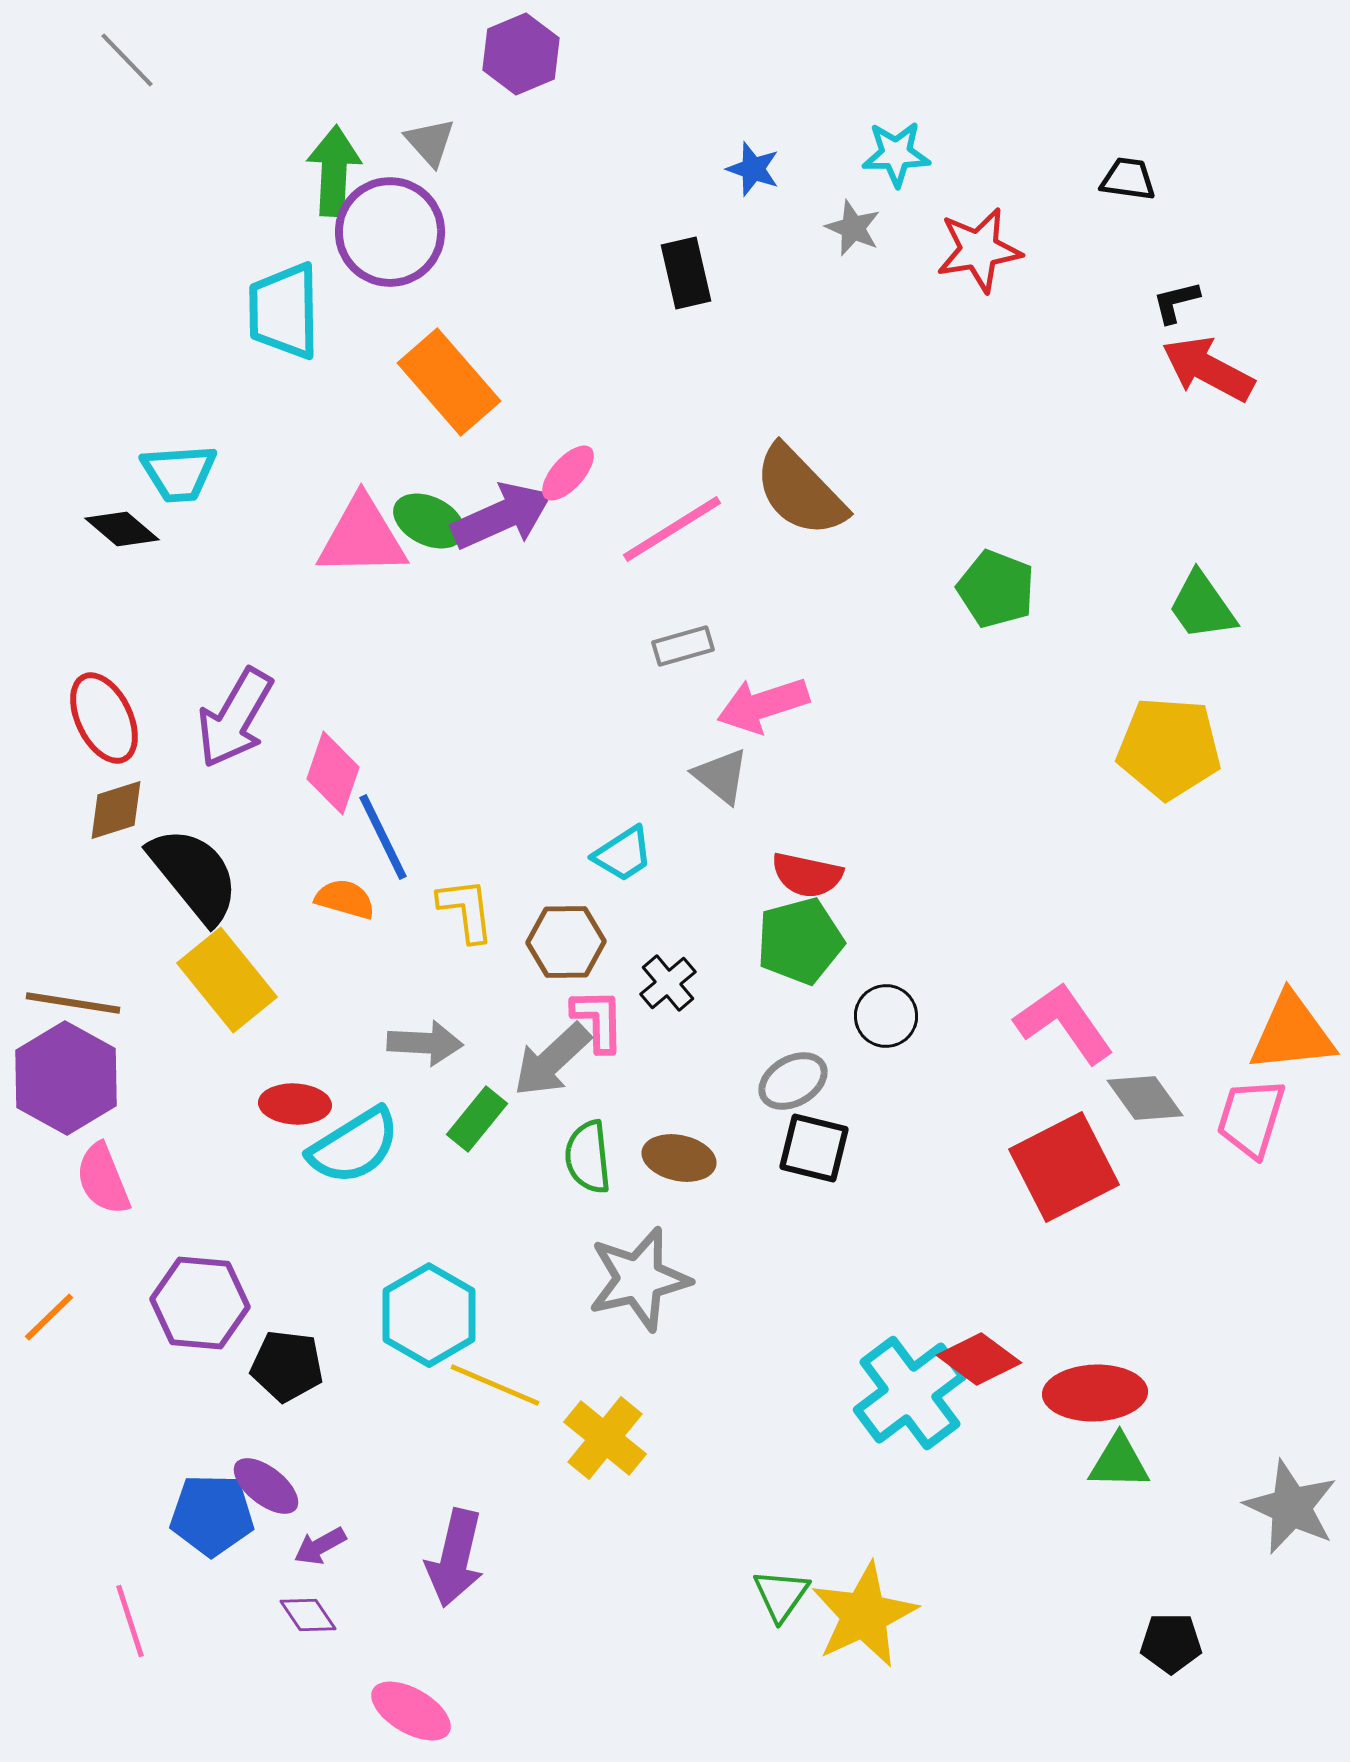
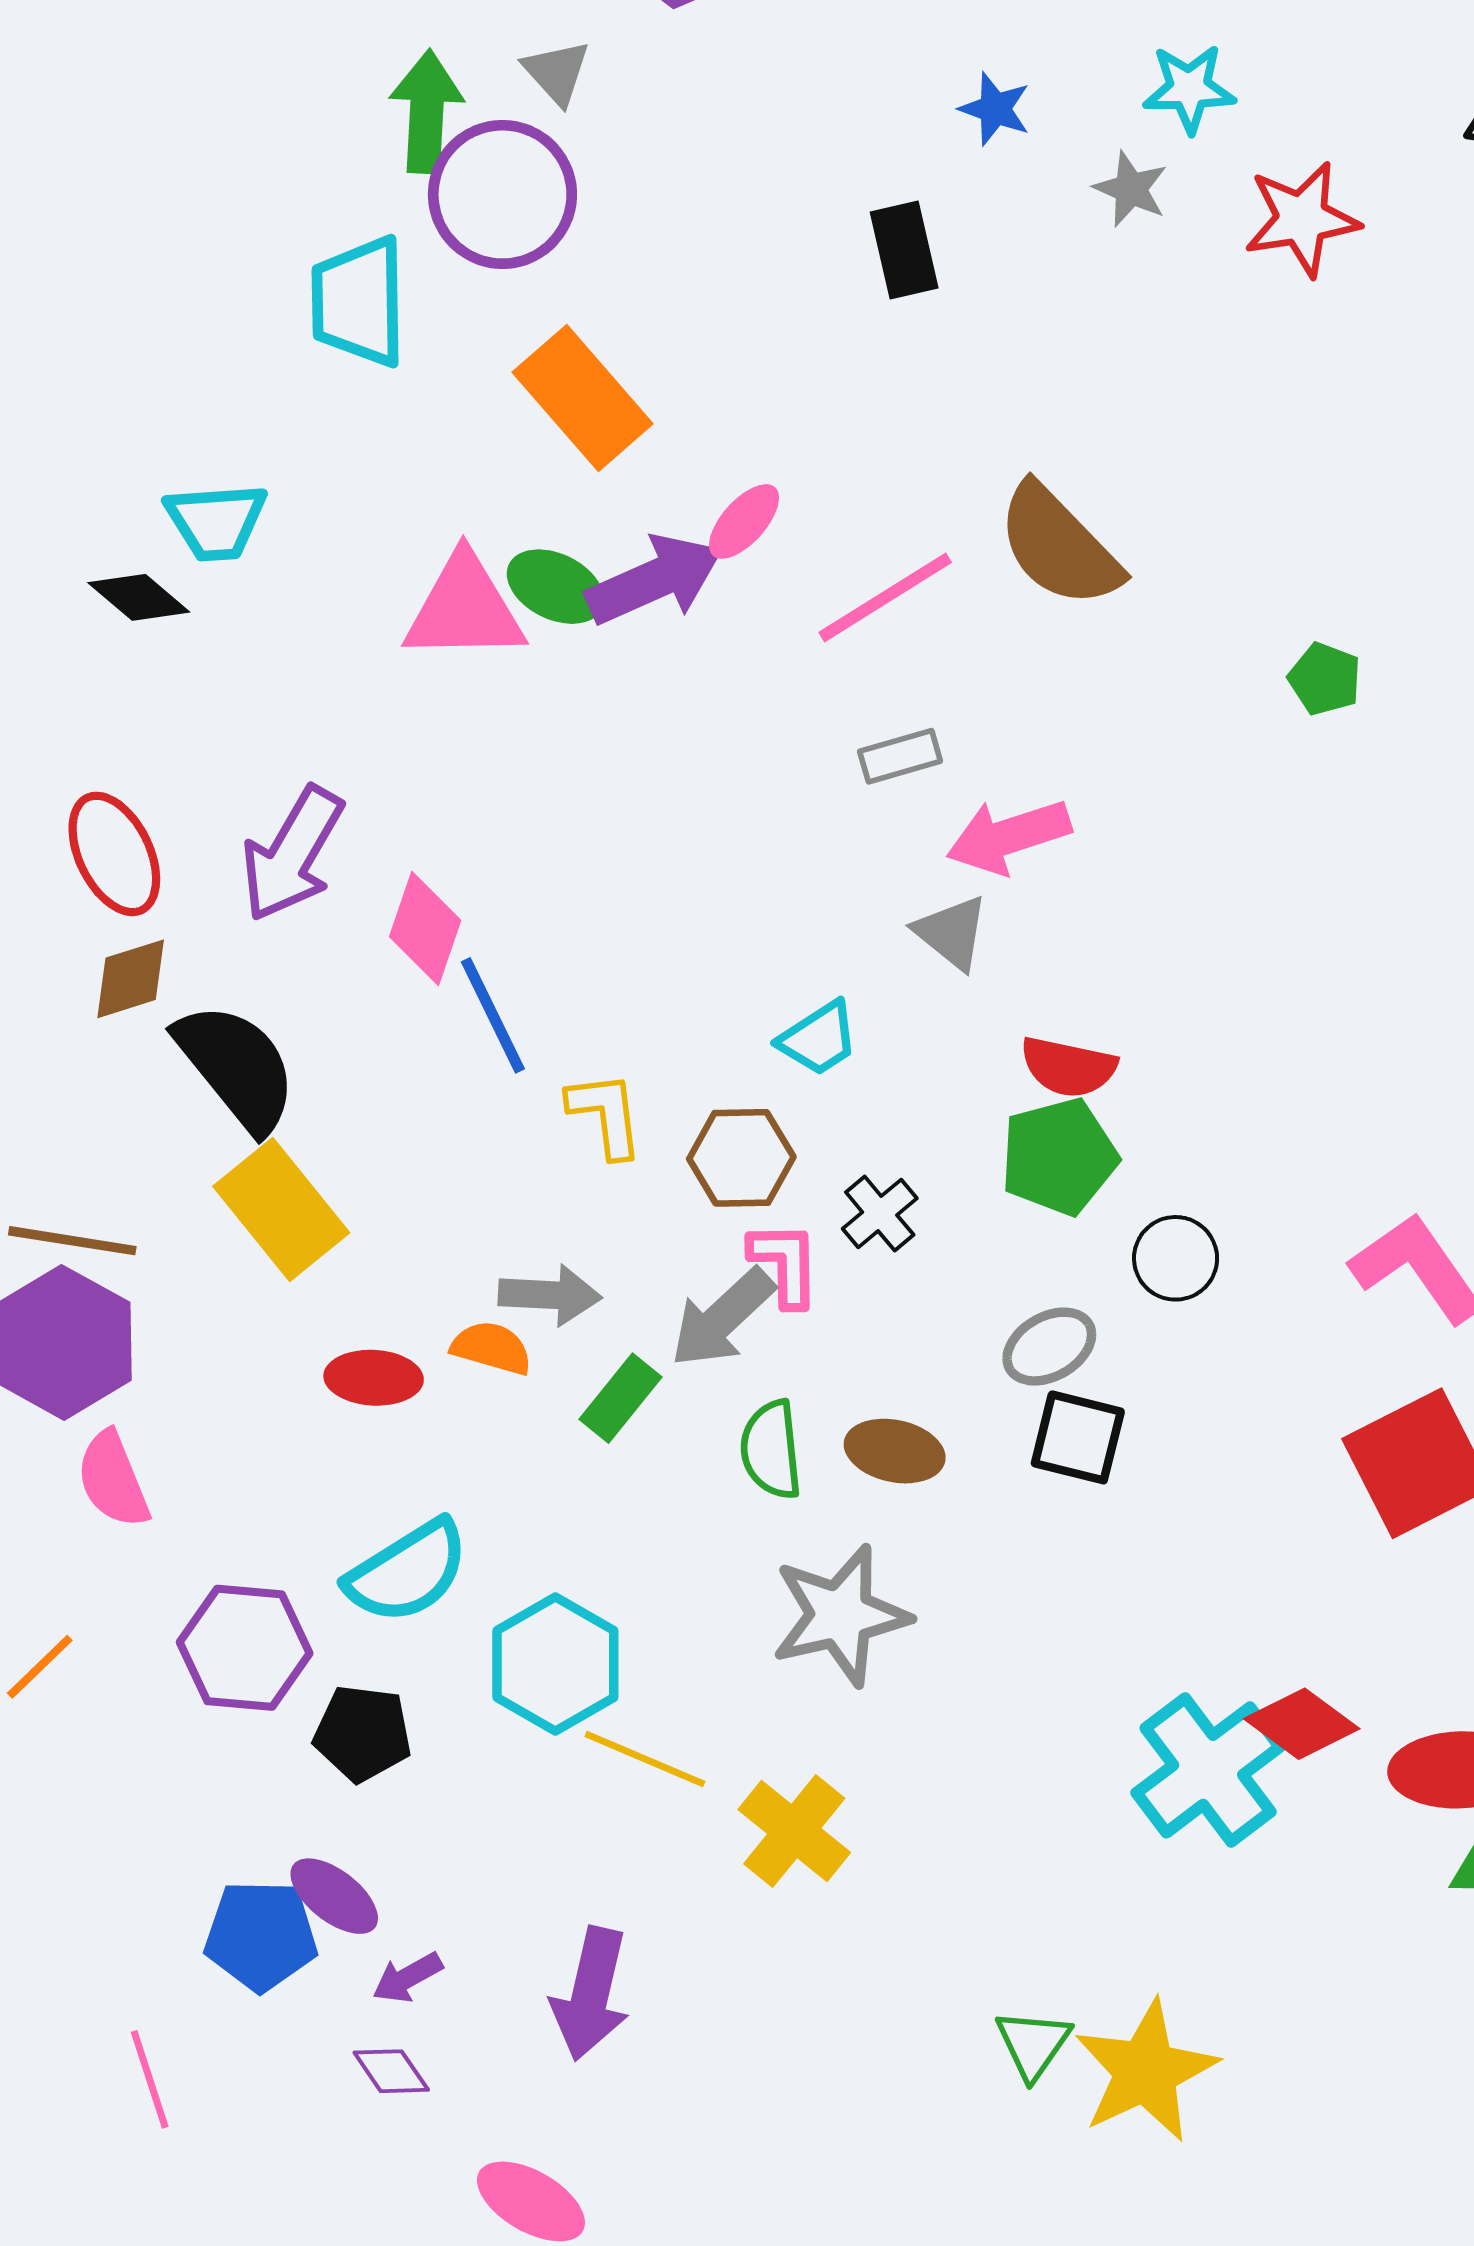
green pentagon: (996, 589) -> (1325, 679), size x0.7
orange semicircle: (345, 899) -> (492, 1348), moved
cyan semicircle: (354, 1146) -> (407, 1572), moved

